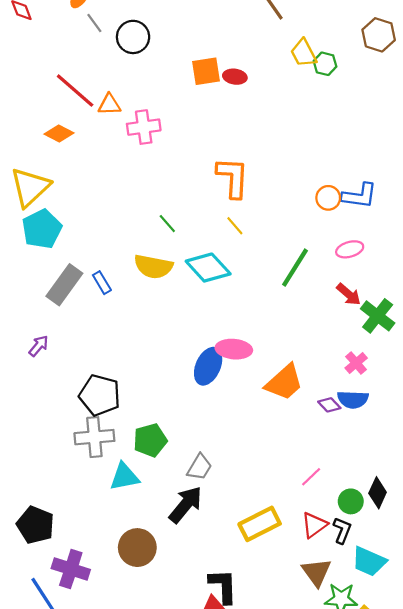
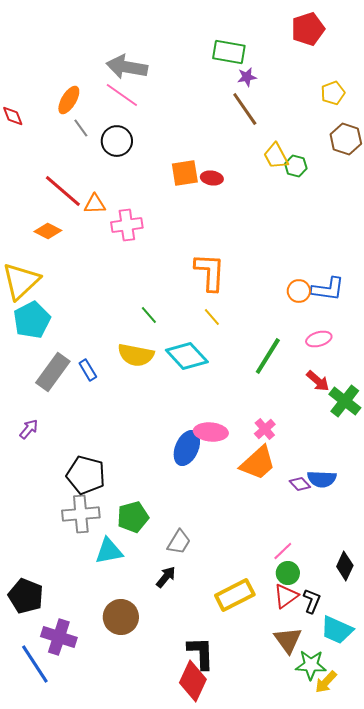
pink cross: (356, 363) -> (265, 429), moved
green circle: (351, 501) -> (288, 573), moved
black arrow: (186, 505) -> (166, 577), size x0.6

